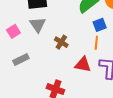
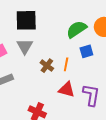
orange line: (96, 43) -> (66, 64), moved

